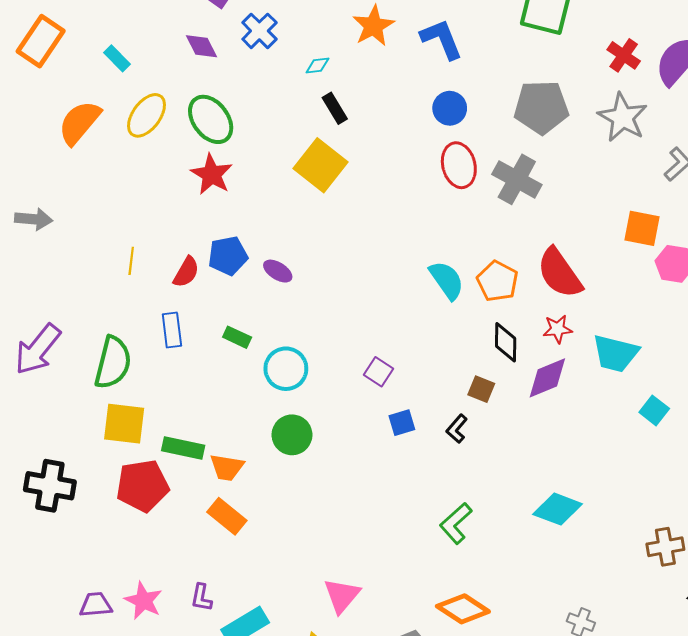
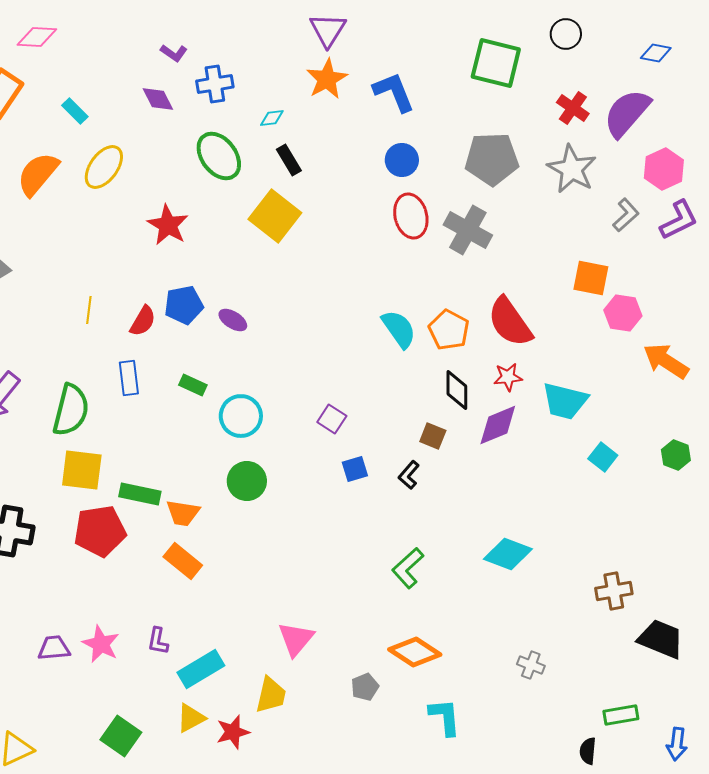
blue cross: (259, 31) -> (215, 84), turned 36
green ellipse: (211, 119) -> (219, 156), moved

